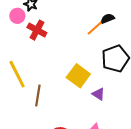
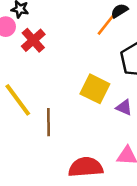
red cross: (37, 30) -> (33, 40), turned 30

